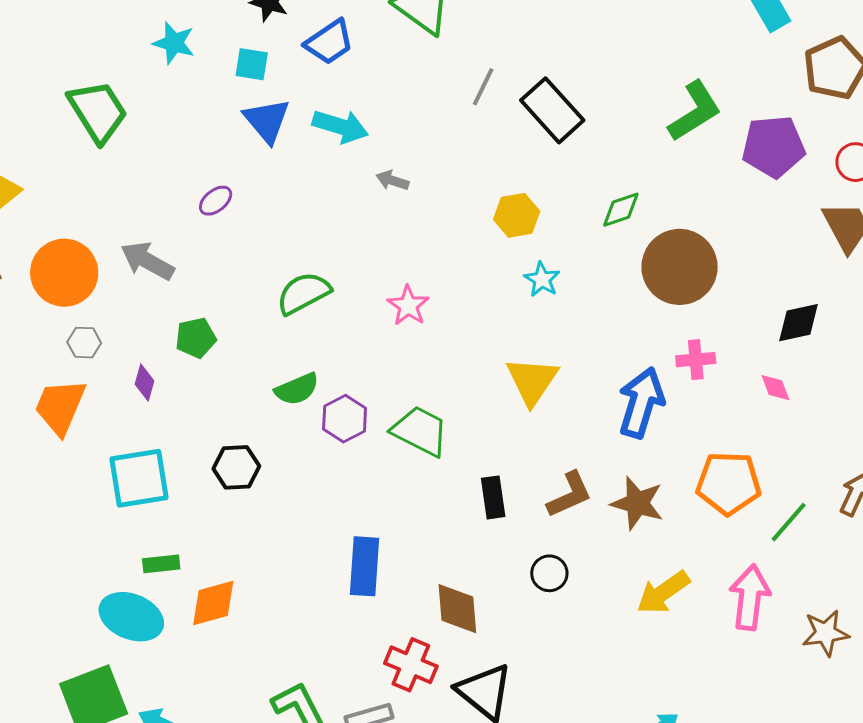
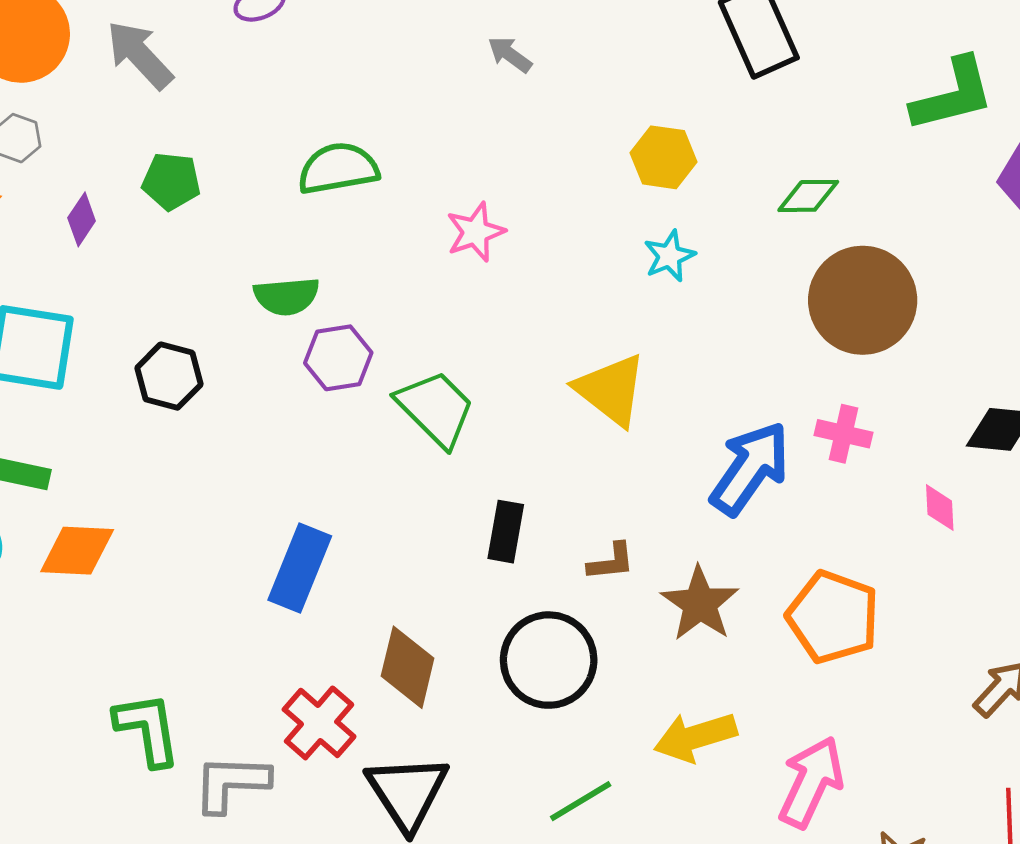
yellow triangle: (532, 381) -> (611, 390), turned -44
brown L-shape: (570, 495) -> (611, 562), size x0.7
green line: (789, 522) -> (581, 801), moved
black circle: (549, 573) -> (549, 660), size x1.8

